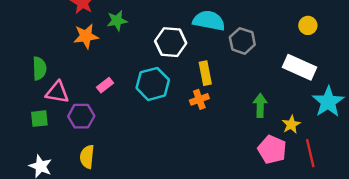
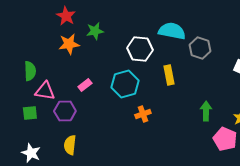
orange cross: (199, 99) -> (143, 114), moved
green arrow: (260, 105) -> (206, 111), moved

